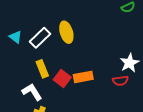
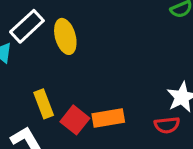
yellow ellipse: (66, 32) -> (65, 36), moved
white rectangle: (40, 38) -> (27, 26), moved

